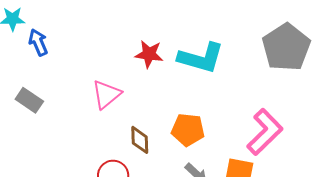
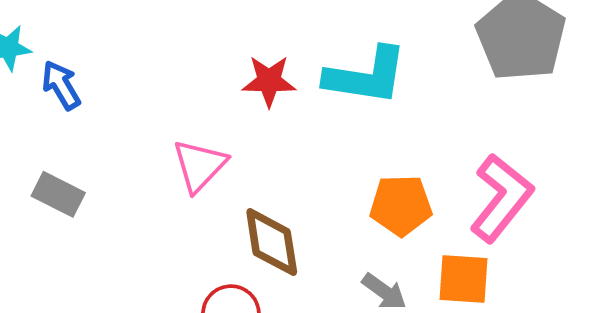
orange pentagon: (188, 130) -> (401, 205), moved
brown diamond: (140, 140) -> (272, 242), size x1.4

